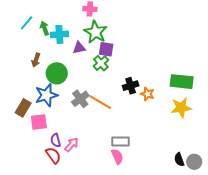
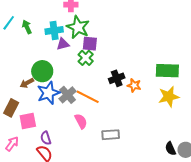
cyan cross: (59, 34) -> (54, 30), moved
brown arrow: (36, 60) -> (27, 83), moved, turned 48
blue star: (46, 95) -> (48, 93), moved
pink arrow: (71, 145) -> (12, 144), moved
pink semicircle: (117, 156) -> (81, 121), moved

